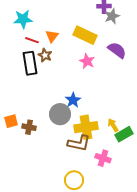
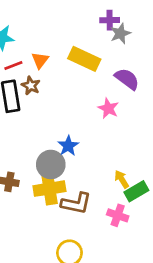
red line: (32, 40) -> (13, 66), turned -40
pink star: (87, 61) -> (108, 108), moved
yellow cross: (86, 127) -> (49, 189), moved
pink cross: (103, 158) -> (118, 215), moved

